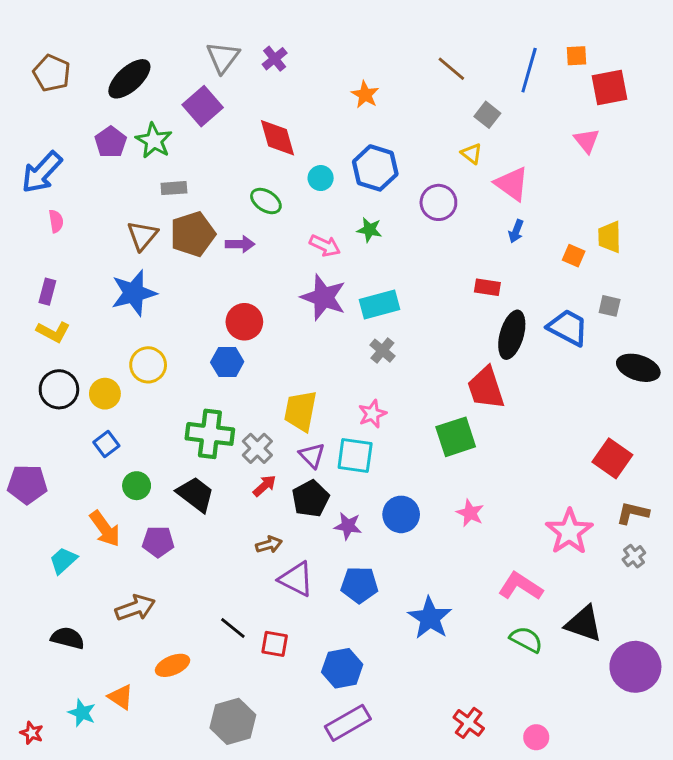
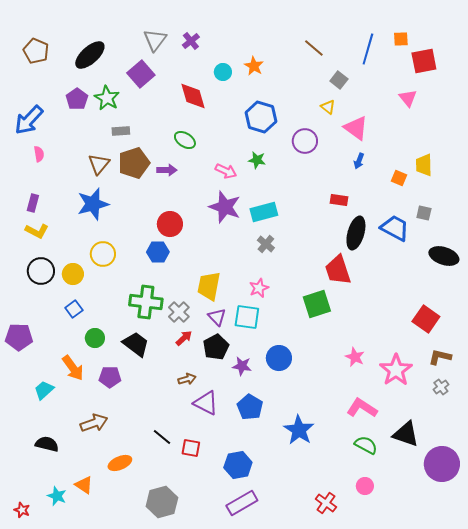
cyan circle: (321, 178) -> (223, 72), moved
pink star: (470, 513) -> (355, 357), moved
blue pentagon: (359, 585) -> (250, 407), turned 30
pink circle: (536, 737) -> (365, 486), moved

